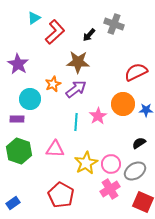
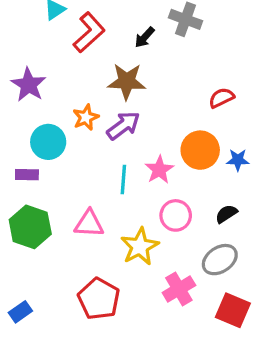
red semicircle: (136, 72) -> (221, 98), size x0.7
pink circle: (111, 164) -> (176, 215), moved

